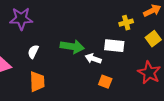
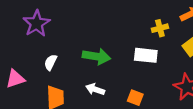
purple star: (21, 19) -> (36, 24), turned -30
white arrow: (93, 59) -> (95, 89), moved

